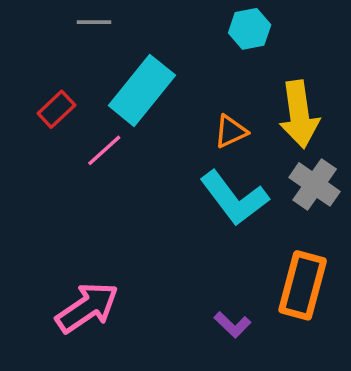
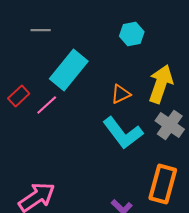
red rectangle: (56, 109) -> (19, 96), moved
yellow arrow: (299, 114) -> (161, 84), turned -153

